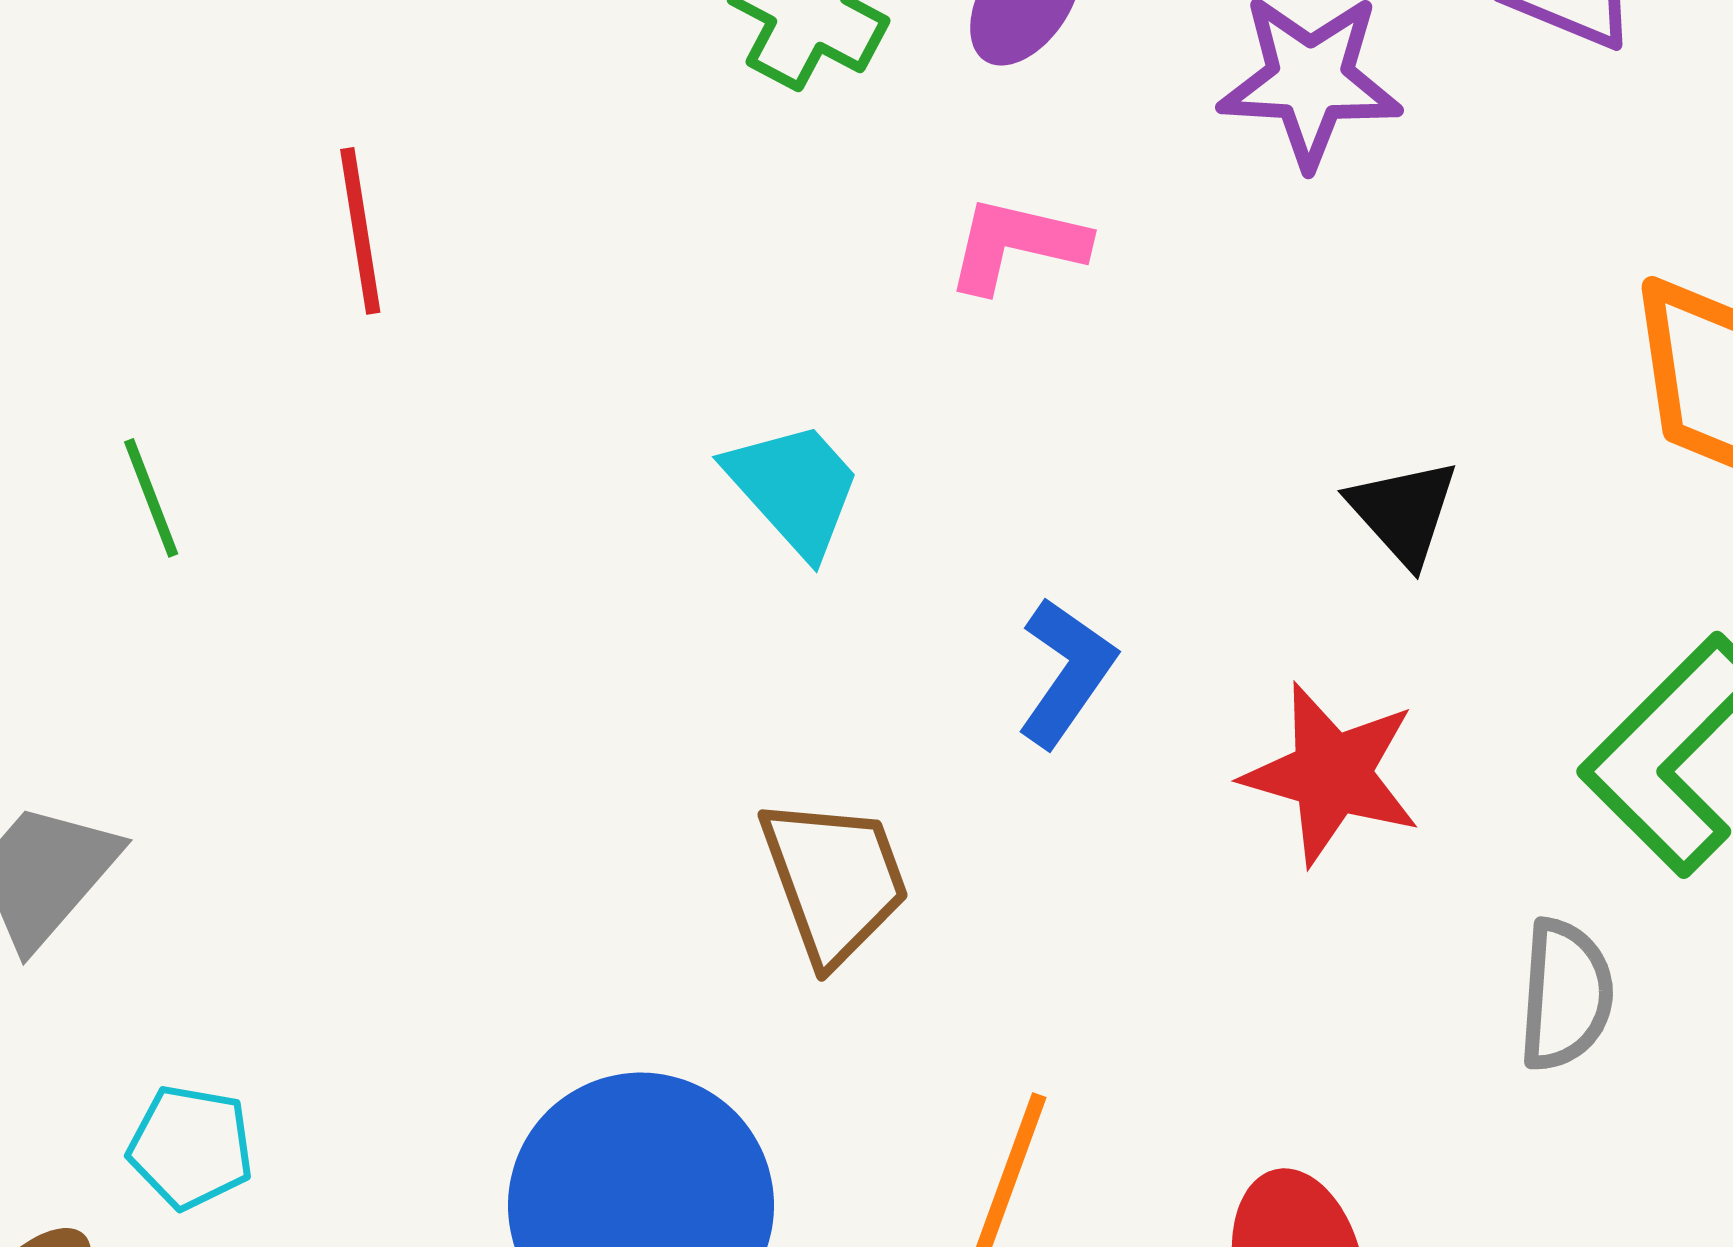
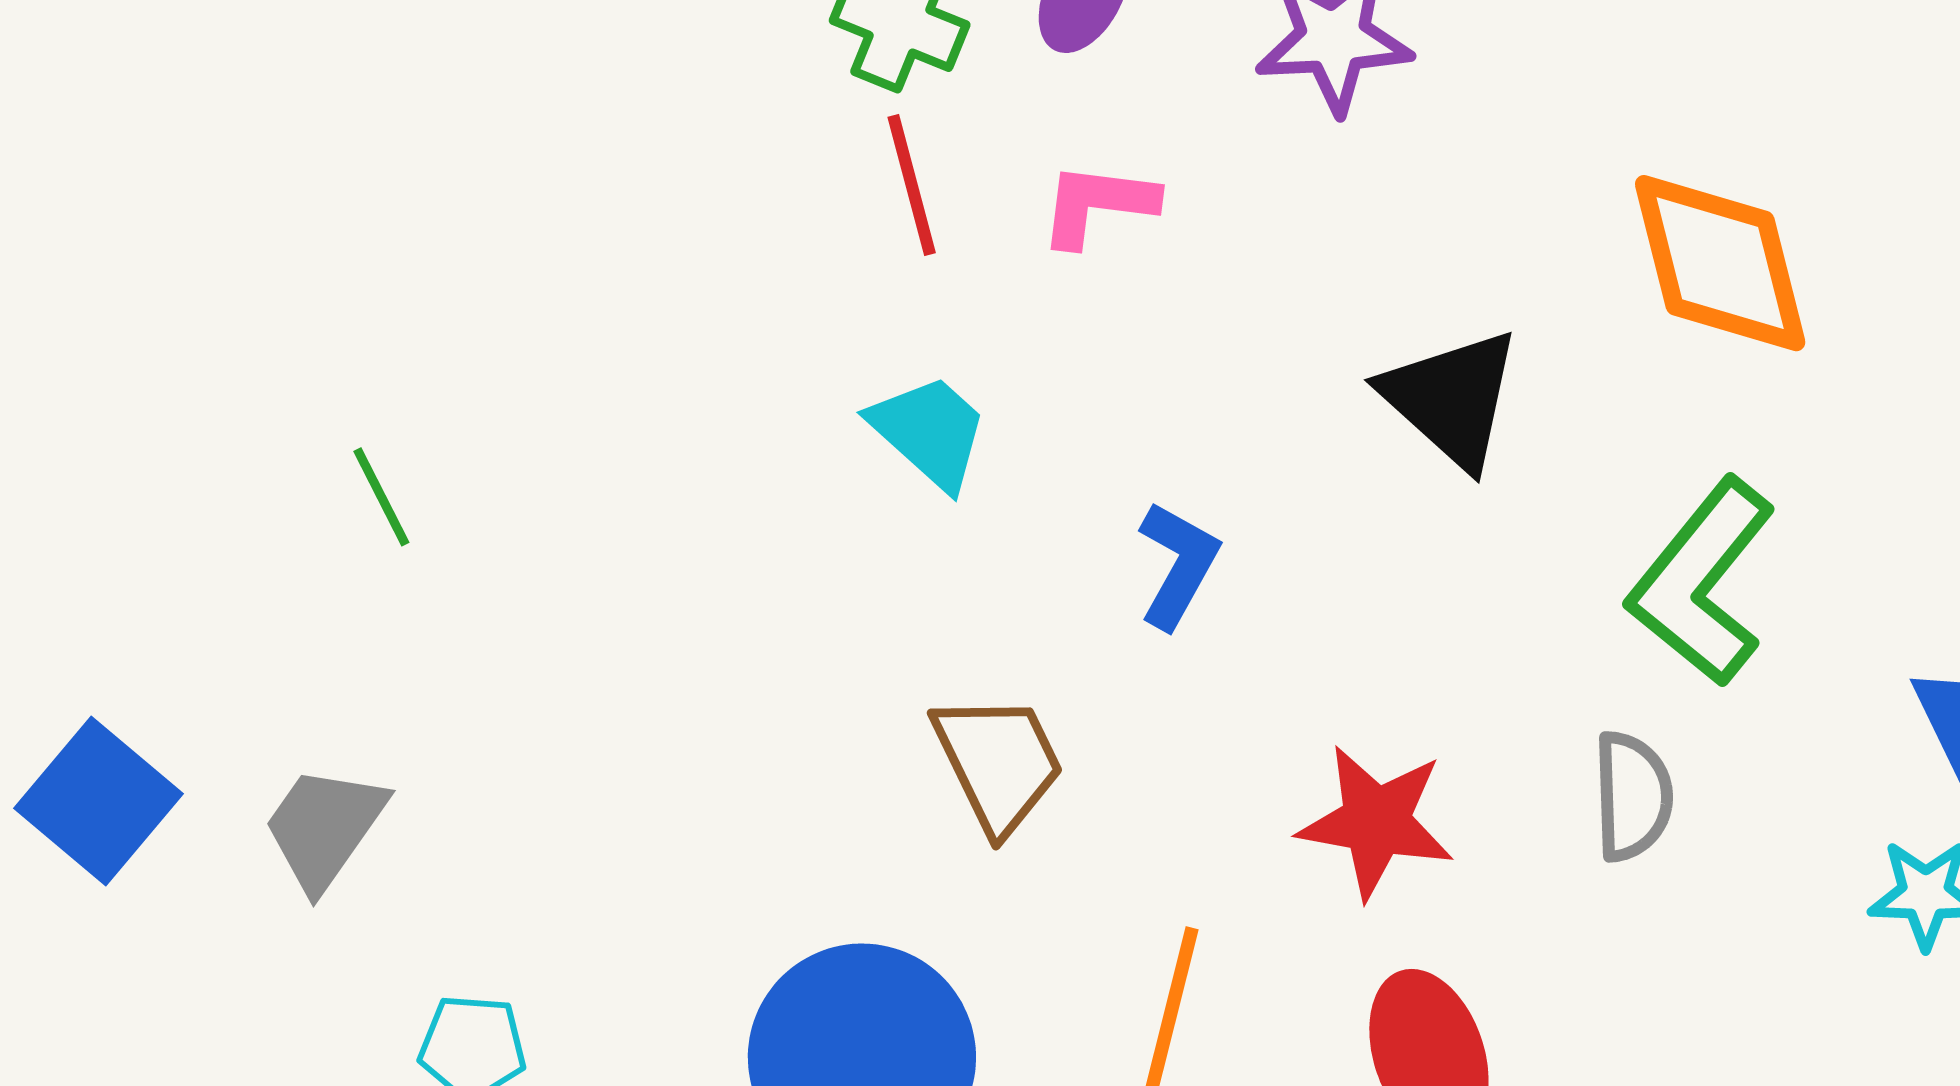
red line: (360, 231) -> (912, 185), moved
black triangle: (1403, 512) -> (1451, 398), size x1.5
red star: (1332, 774) -> (1376, 822), moved

